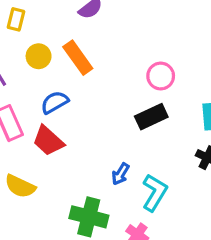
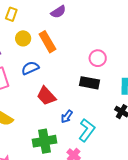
black rectangle: (151, 117) -> (89, 83), turned 30
red trapezoid: (48, 141) -> (46, 96), moved
green cross: (89, 217) -> (45, 141), turned -30

